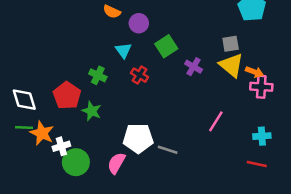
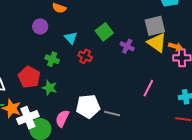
purple circle: (139, 23) -> (40, 26), moved
gray square: (231, 44) -> (155, 26), size x1.5
white cross: (61, 146) -> (28, 118), size x1.5
pink semicircle: (116, 163) -> (62, 118), moved

